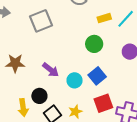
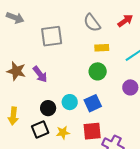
yellow rectangle: (104, 18) -> (102, 48), moved
purple arrow: (51, 70) -> (40, 74), moved
black circle: (39, 96) -> (48, 108), moved

